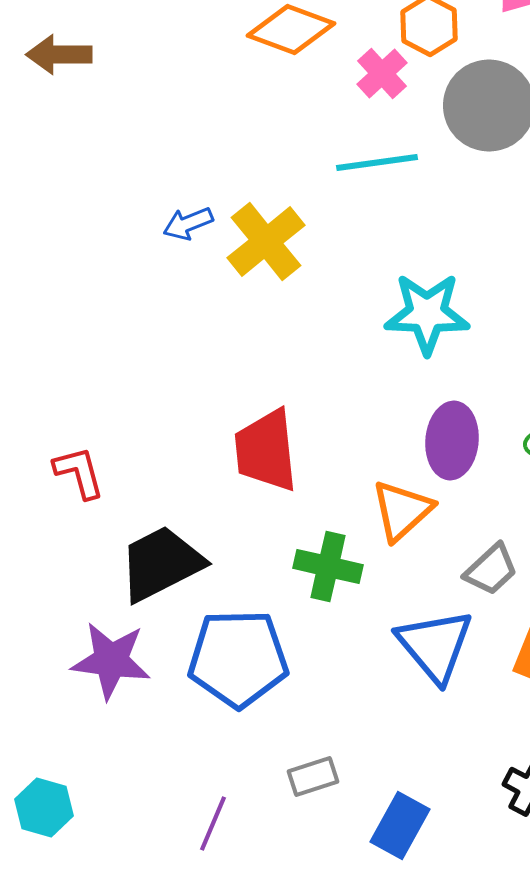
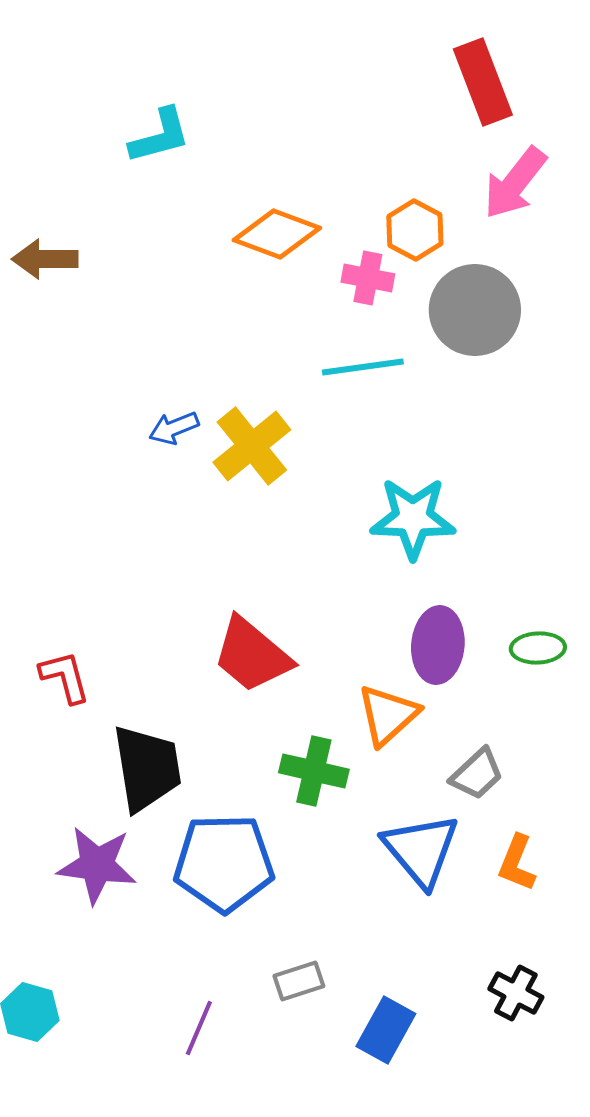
pink cross: (382, 74) -> (368, 278), turned -36
red trapezoid: (266, 450) -> (252, 655), turned -44
black trapezoid: (161, 564) -> (147, 768), turned 108

